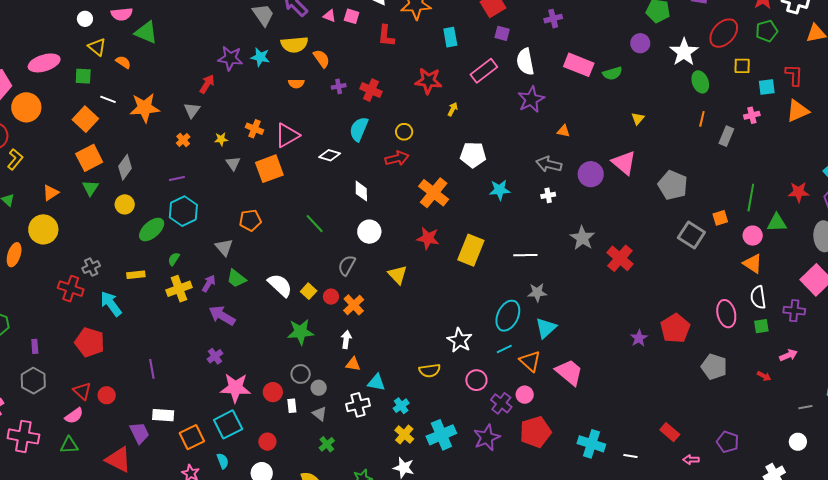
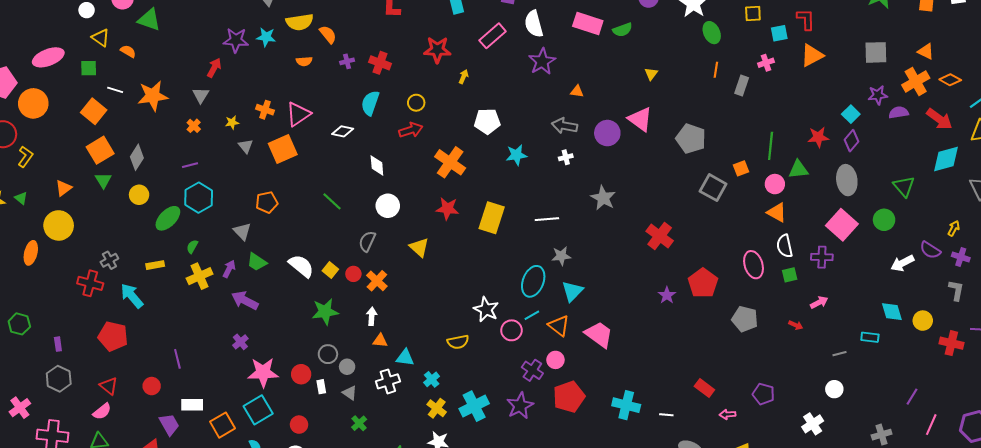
red cross: (620, 258) -> (660, 236), moved
pink circle: (476, 380) -> (511, 330), moved
red circle: (107, 395) -> (152, 386), moved

